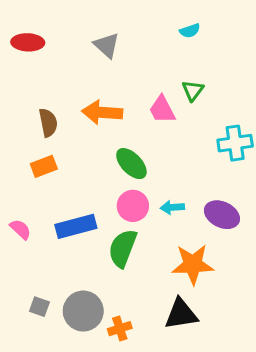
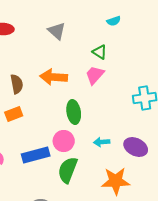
green triangle: (193, 91) -> (100, 52), moved, turned -35
pink trapezoid: (162, 110) -> (95, 75), turned 70
green ellipse: (131, 164) -> (74, 112), turned 35
pink circle: (133, 206) -> (64, 141), moved

